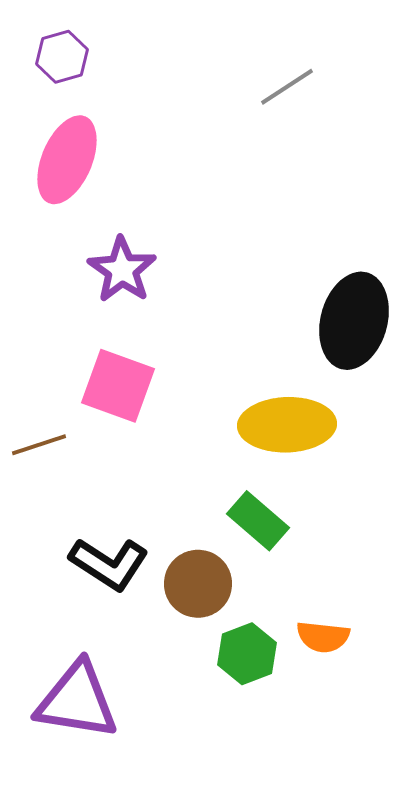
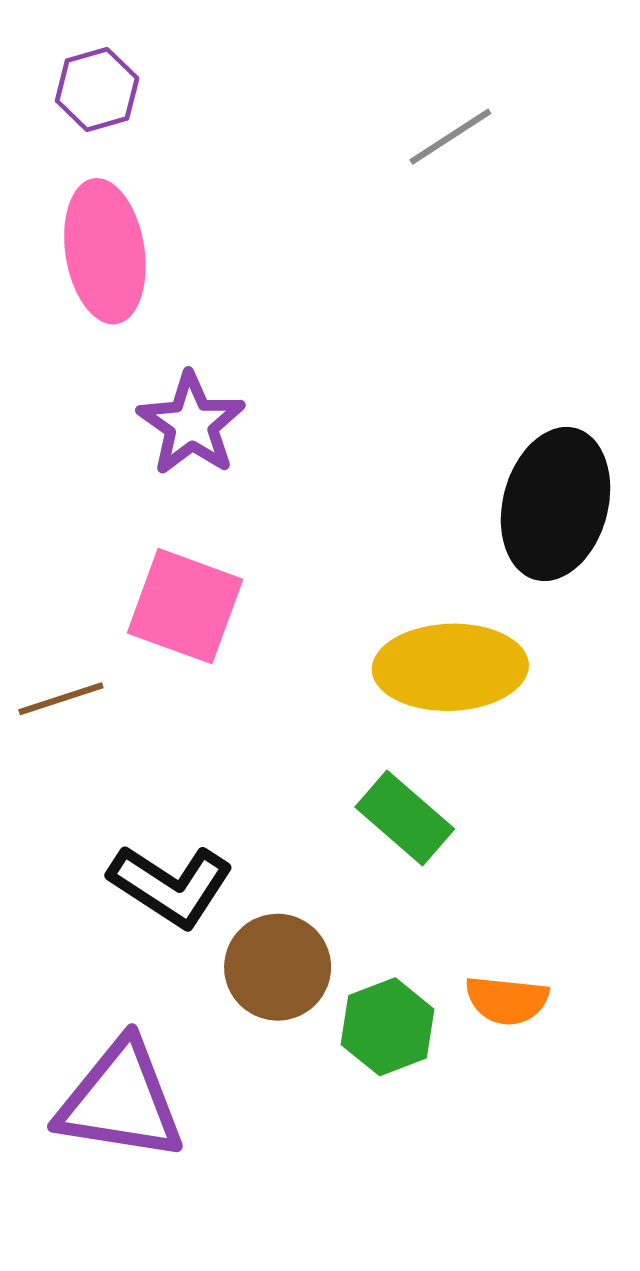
pink ellipse: (67, 160) -> (105, 251), turned -32
brown circle: (198, 584) -> (278, 967), moved

